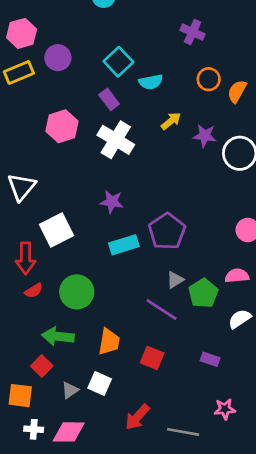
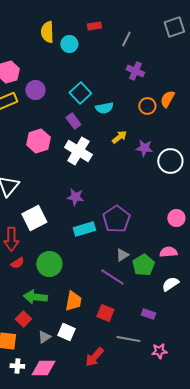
orange semicircle: (237, 91) -> (167, 99), moved
gray line: (183, 432) -> (128, 339), moved

